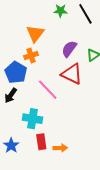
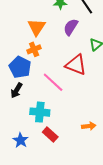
purple semicircle: (69, 49) -> (71, 27), moved
red rectangle: (41, 142) -> (50, 134), turned -35
orange arrow: (60, 148) -> (89, 126), moved

